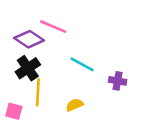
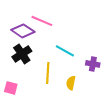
yellow line: (38, 92) -> (48, 73), moved
yellow semicircle: (75, 105) -> (71, 83), moved, turned -56

